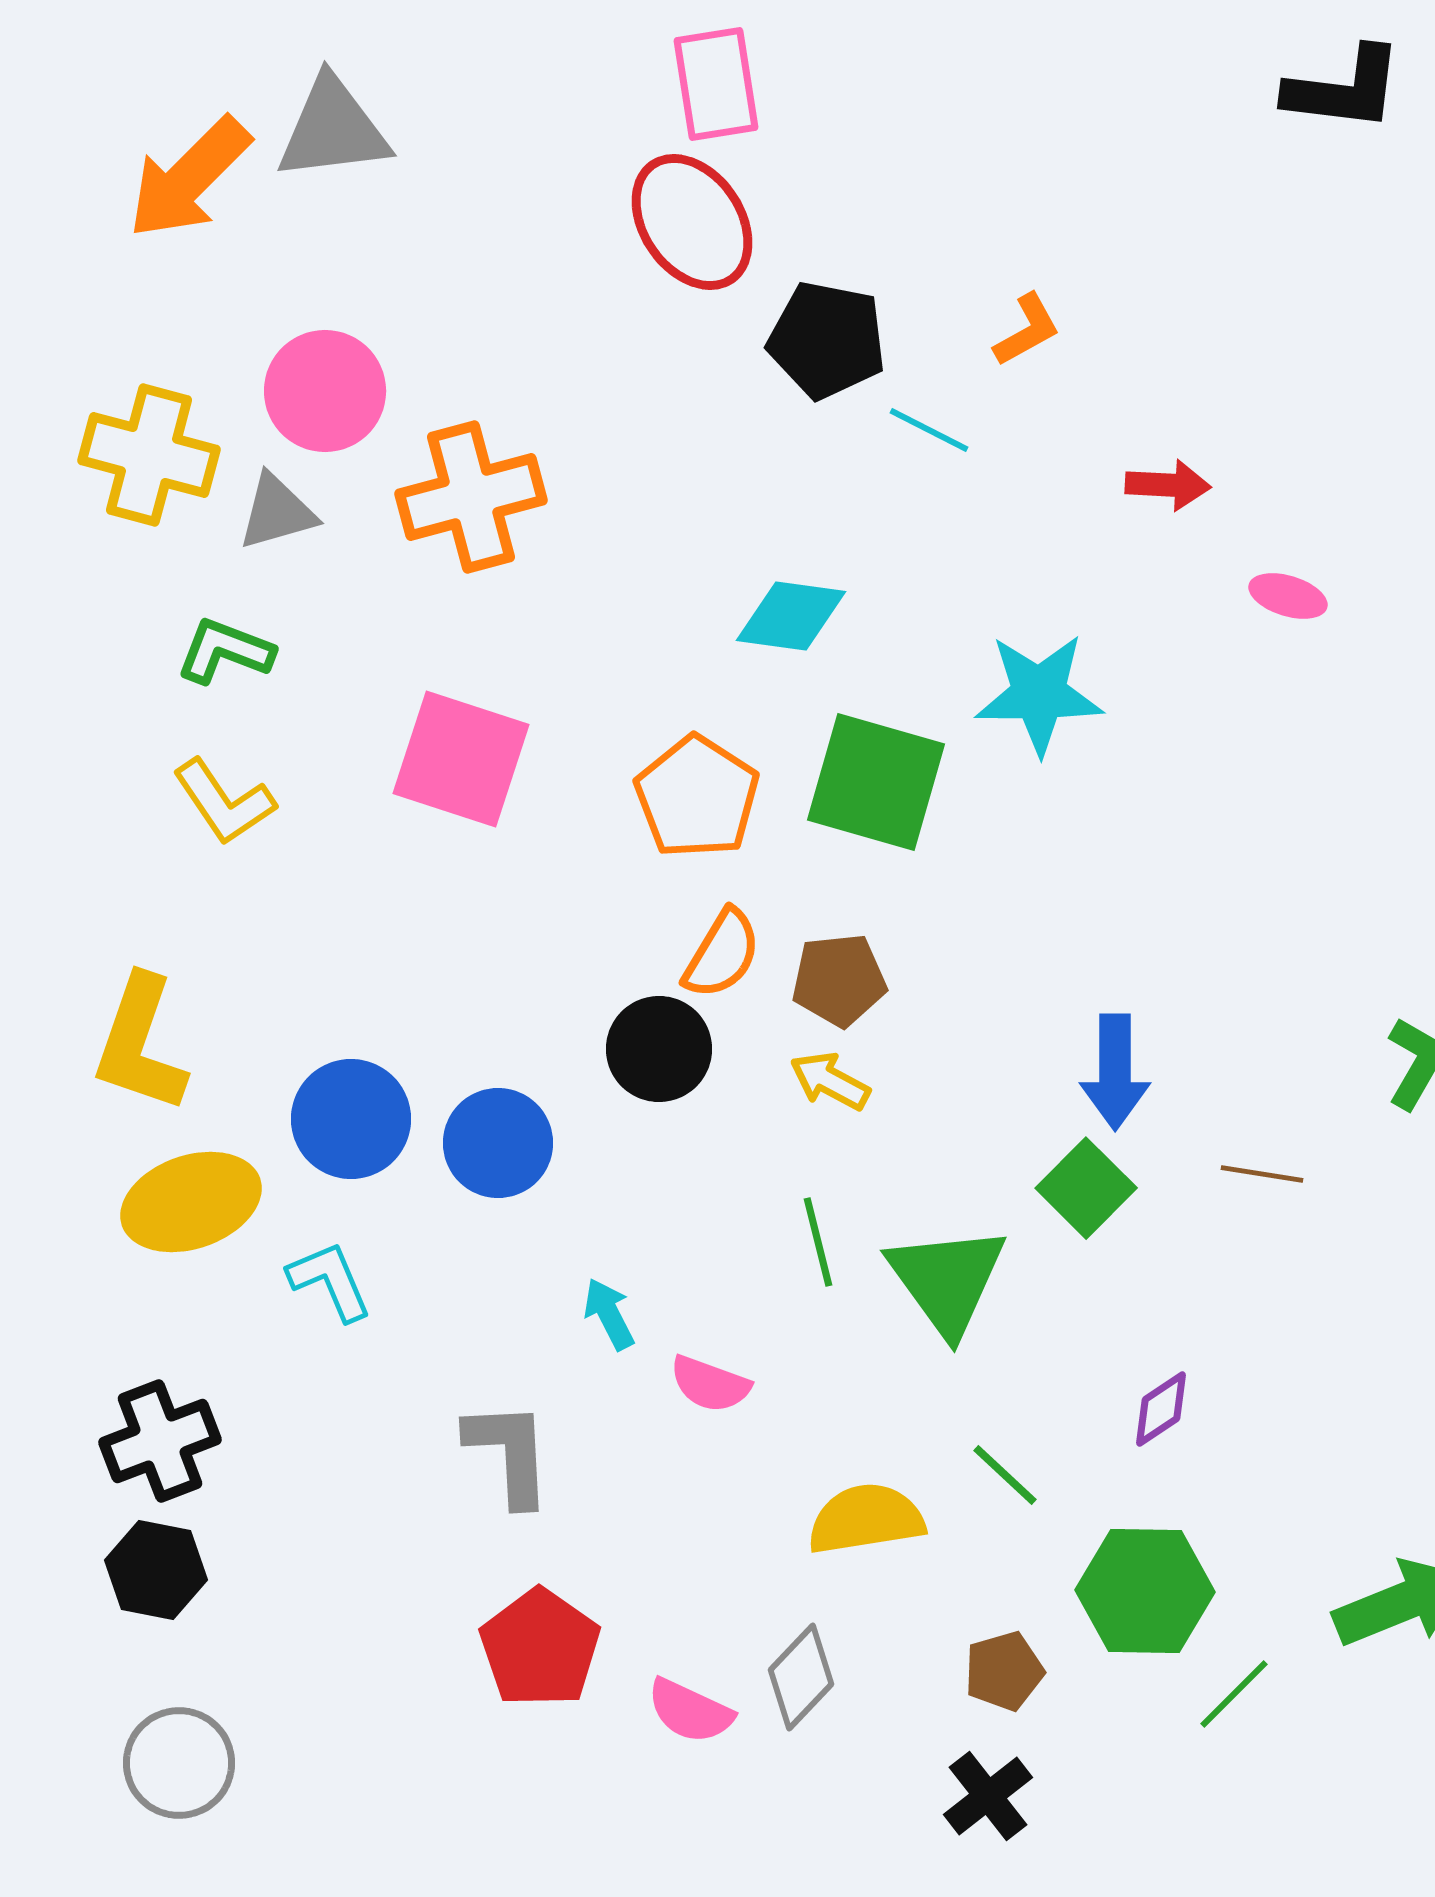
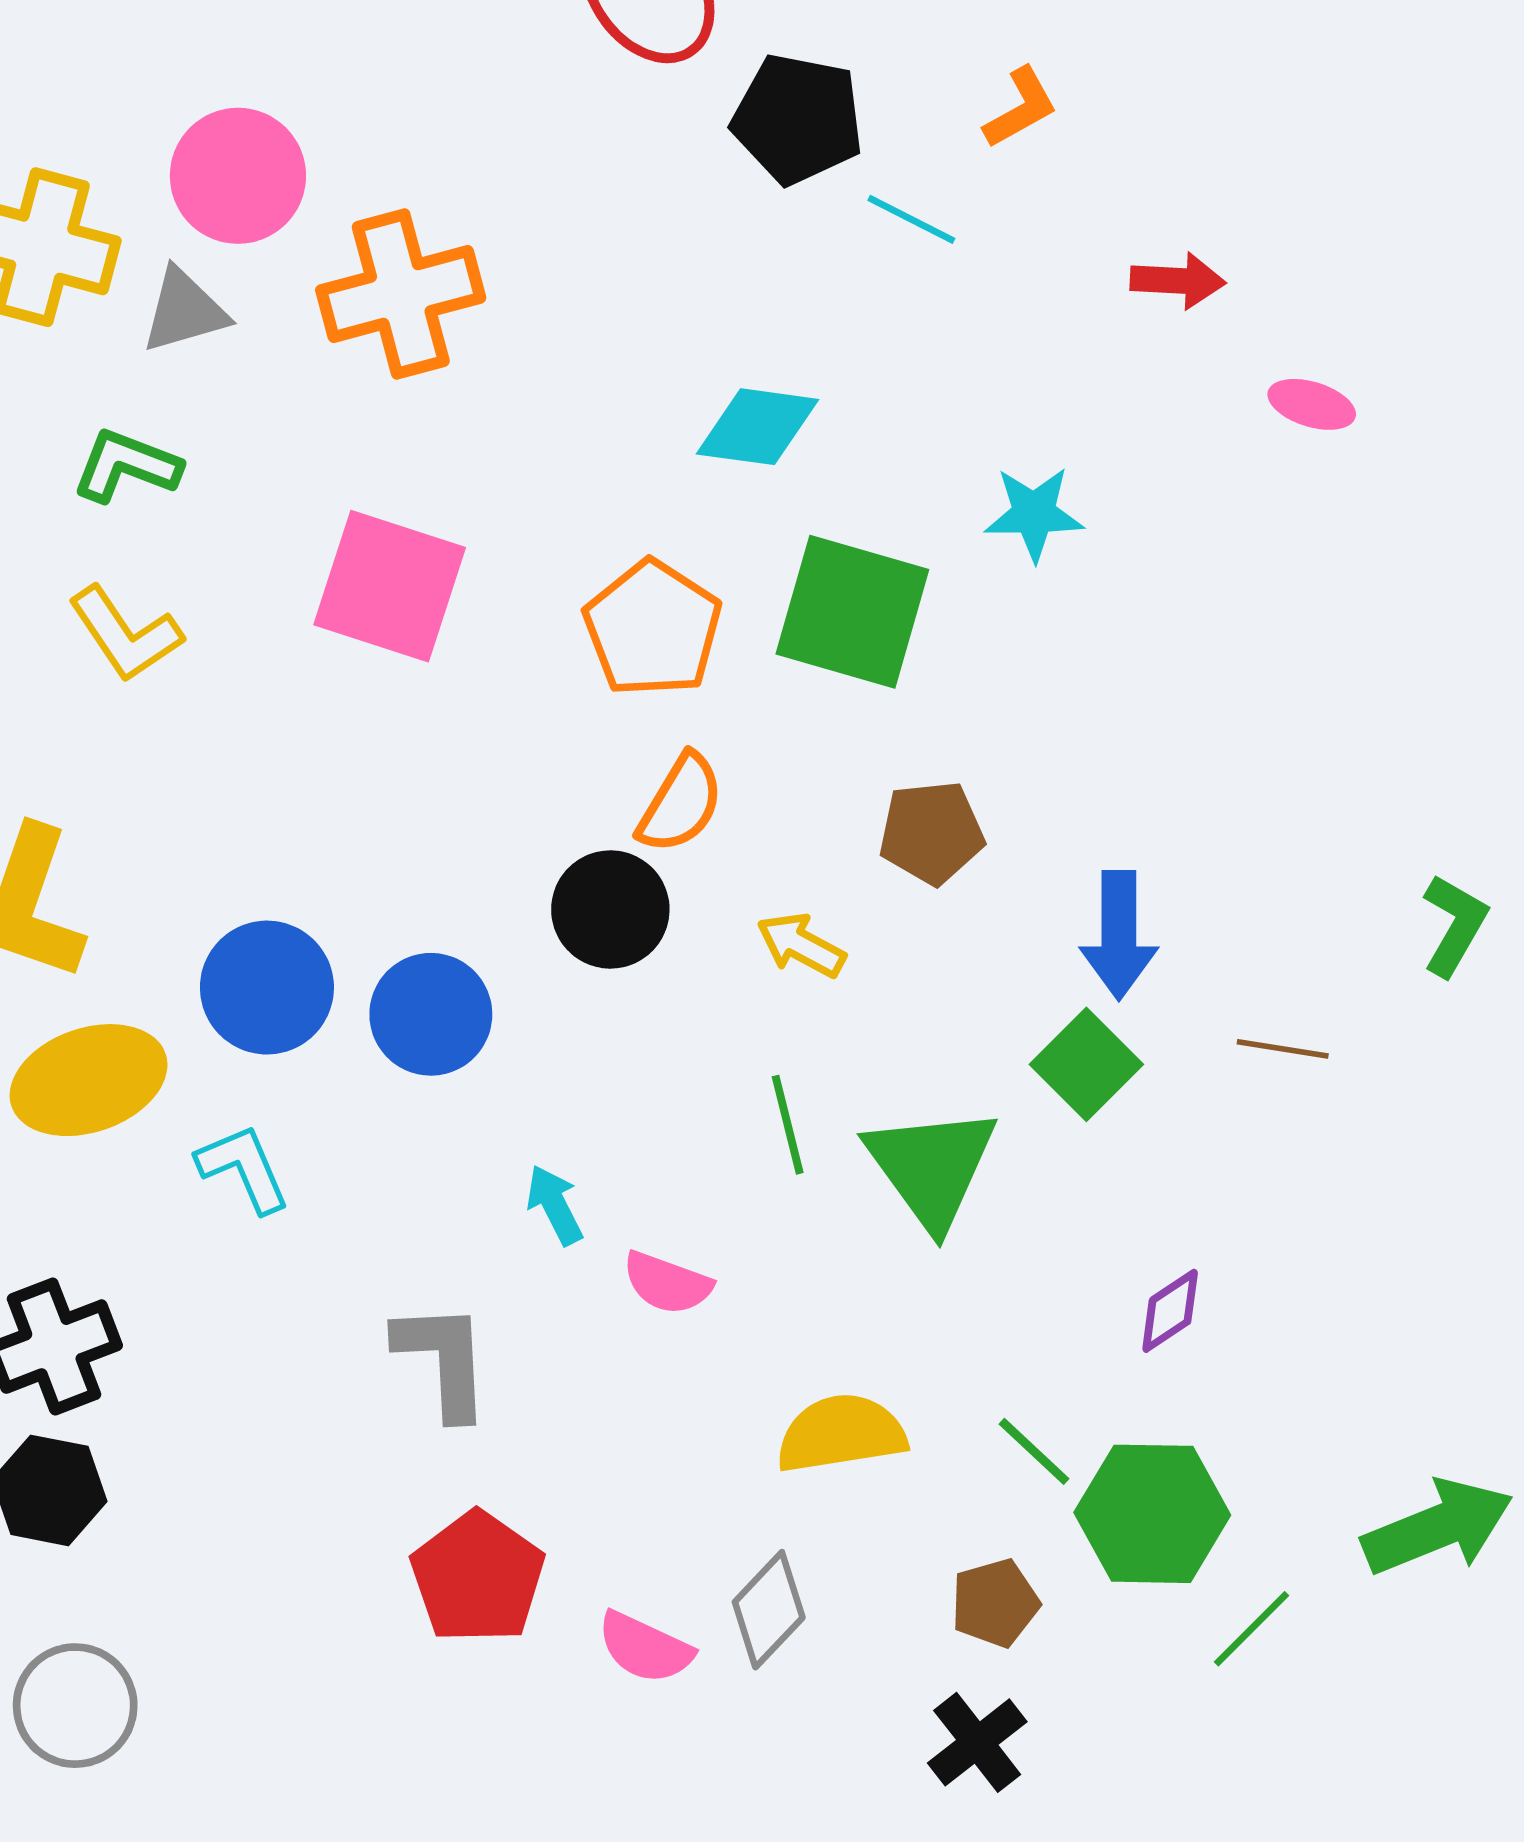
cyan star: (1039, 694) -> (1034, 514), size x0.7
brown pentagon: (839, 980) -> (931, 833), moved
green line: (1005, 1475) -> (1034, 1451), moved

